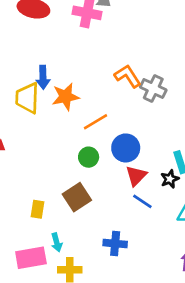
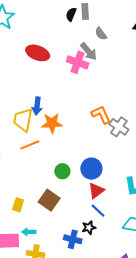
orange line: (96, 122) -> (30, 145), moved
black star: (170, 179) -> (89, 228), moved
brown square: (77, 197) -> (49, 200), turned -30
cyan arrow: (57, 242) -> (29, 232), turned 96

